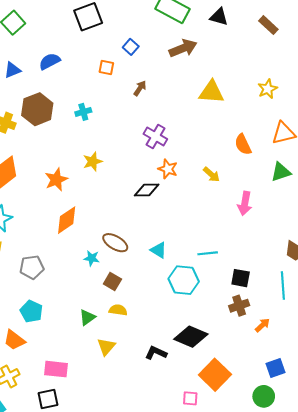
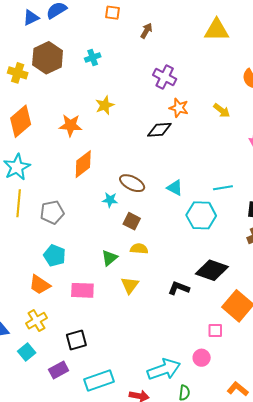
blue triangle: (12, 70) -> (31, 18), moved
orange star: (56, 180) -> (70, 125), turned 30
pink rectangle: (56, 369) -> (82, 290), moved

